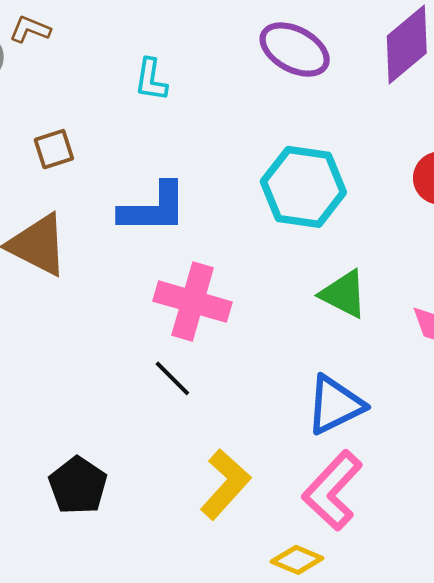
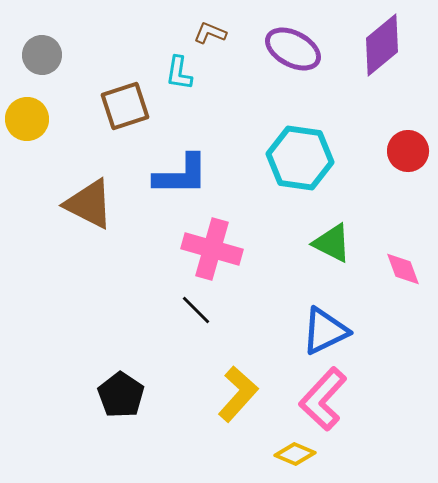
brown L-shape: (30, 29) -> (210, 33), moved
brown square: (54, 149) -> (125, 106), moved, size x1.5

